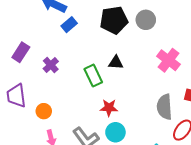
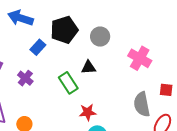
black pentagon: (114, 20) -> (64, 30), moved
gray circle: (146, 20) -> (100, 37), moved
blue rectangle: (69, 25) -> (38, 47), moved

